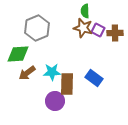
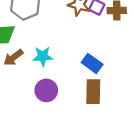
brown rectangle: (67, 84) -> (93, 92), moved

